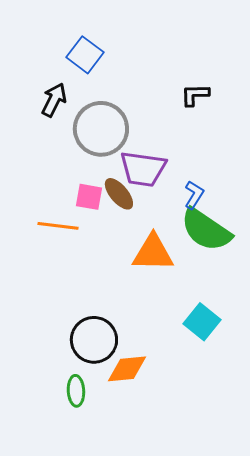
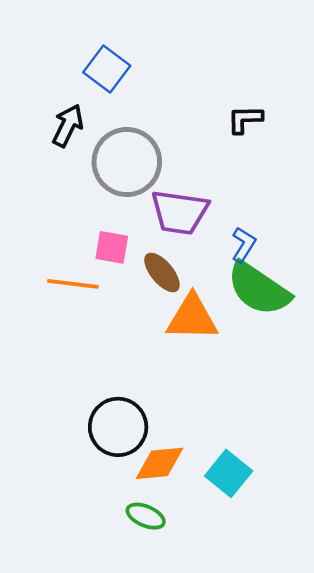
brown ellipse: (119, 194) -> (162, 272), moved
cyan square: (202, 322) -> (229, 473), moved
green ellipse: (76, 391) -> (146, 516), moved, turned -64

